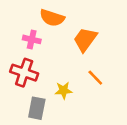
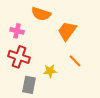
pink cross: (32, 39) -> (17, 31), moved

